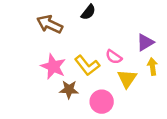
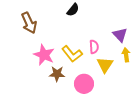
brown arrow: (50, 24) -> (29, 23), moved, turned -140
purple triangle: (145, 42) -> (120, 35), turned -42
pink semicircle: (114, 57) -> (94, 47), turned -128

